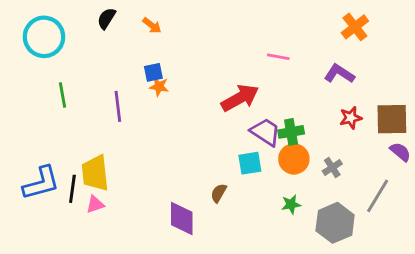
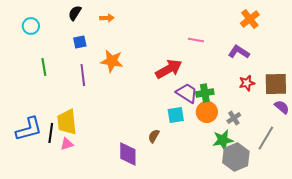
orange arrow: (152, 25) -> (107, 18), turned -40
cyan circle: (44, 37) -> (31, 26), size x0.6
blue square: (153, 72) -> (80, 42), moved
orange star: (159, 87) -> (112, 61), size x1.6
green star: (291, 204) -> (223, 140), moved, size x1.5

